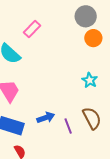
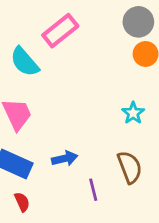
pink rectangle: (32, 29) -> (60, 31), size x1.4
purple line: (68, 126) -> (93, 190), moved

